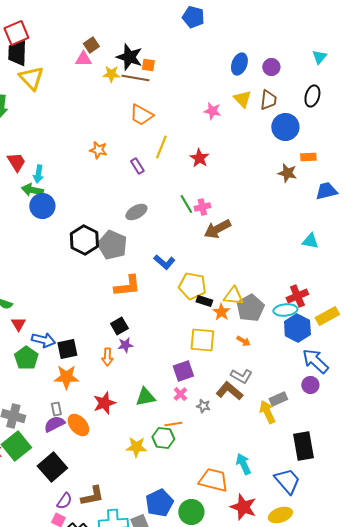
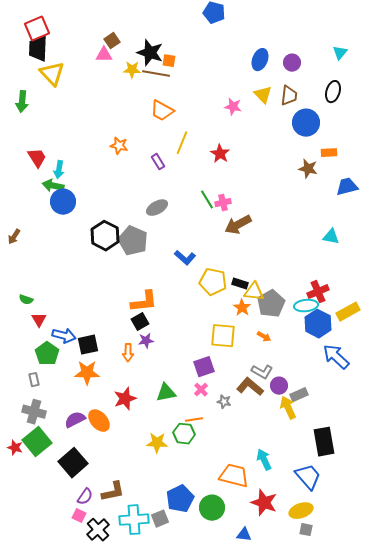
orange L-shape: (127, 286) -> (144, 302), moved
black rectangle: (204, 301) -> (240, 284), moved
purple circle: (310, 385) -> (279, 386), moved
gray rectangle: (56, 409) -> (34, 380), moved

